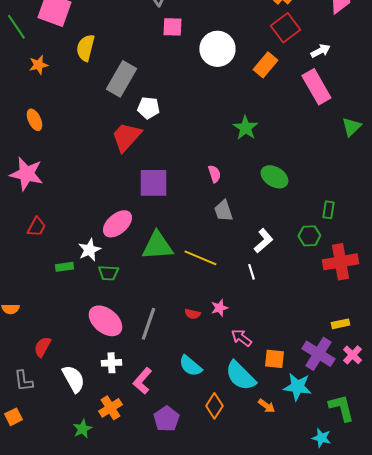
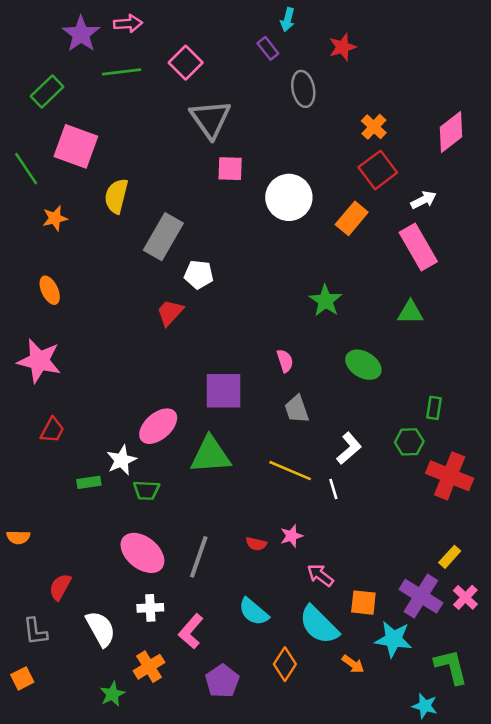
green triangle: (351, 127) -> (410, 312), moved, turned 45
red trapezoid: (126, 137) -> (170, 312), size x0.7
purple square: (153, 183) -> (224, 391), moved
yellow line: (200, 258) -> (290, 471), moved
red cross: (340, 262) -> (450, 476), turned 32
yellow rectangle: (340, 324) -> (450, 557), turned -36

